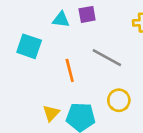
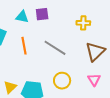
orange line: (70, 70) -> (24, 46), moved

